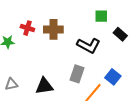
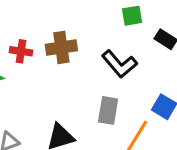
black L-shape: (89, 45) -> (119, 64), turned 30

